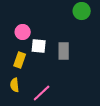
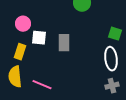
yellow semicircle: (15, 85) -> (15, 77), size x1.5
pink line: (42, 93) -> (42, 85), turned 66

